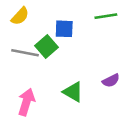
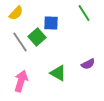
green line: (106, 16) -> (84, 13), turned 66
gray line: (25, 53) -> (20, 42), turned 45

